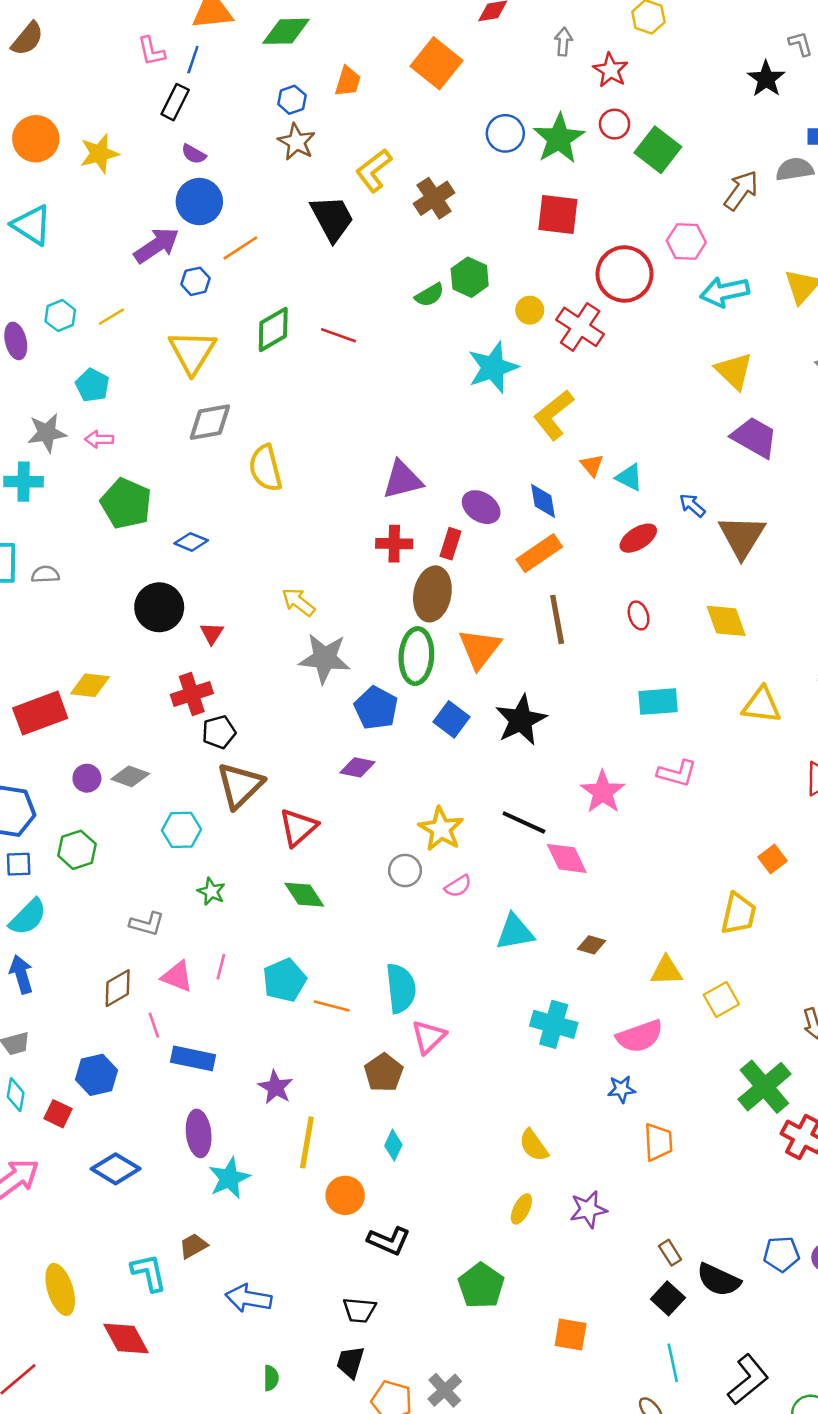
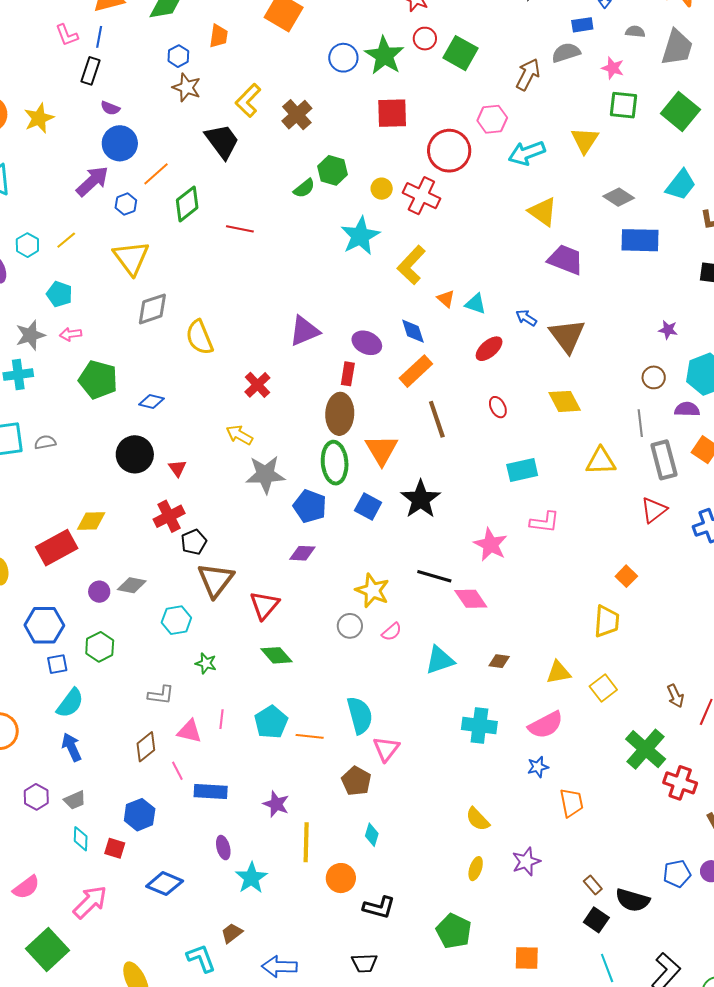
green diamond: (273, 330) -> (187, 204), moved
red cross: (394, 544) -> (257, 385), moved, turned -36
purple ellipse: (199, 1133) -> (223, 848), size x0.7

